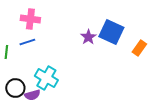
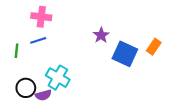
blue square: (111, 32) -> (125, 54), moved

